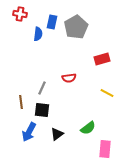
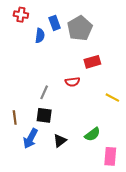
blue rectangle: (52, 22) -> (55, 23), turned -32
red rectangle: (102, 59) -> (92, 62), moved
brown line: (21, 102) -> (15, 118), moved

